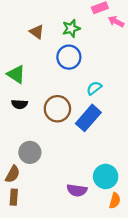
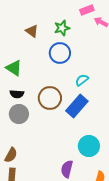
gray circle: (30, 152) -> (19, 114), moved
cyan circle: (106, 176) -> (89, 146), moved
purple semicircle: (77, 190) -> (67, 169), turned 96

